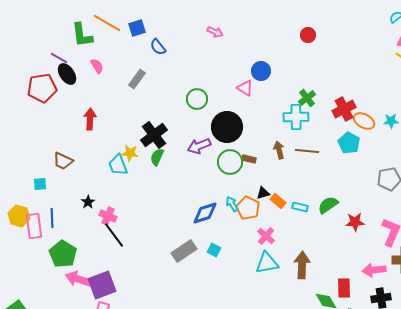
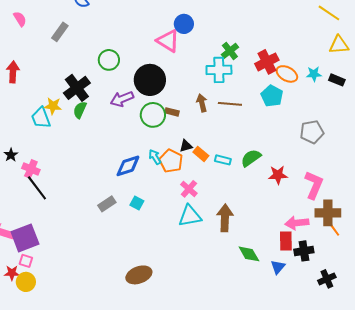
pink triangle: (245, 88) -> (168, 41), size x1.4
green circle: (197, 99) -> (109, 60), moved
gray rectangle: (184, 251) -> (107, 204), size x0.7
red rectangle: (344, 288) -> (286, 241), moved

